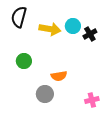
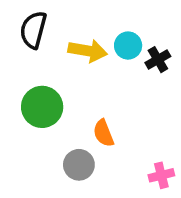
green circle: (24, 61) -> (42, 107), size x1.5
orange semicircle: (59, 76) -> (103, 133), turned 77

